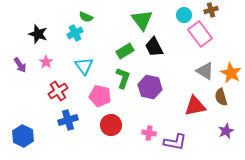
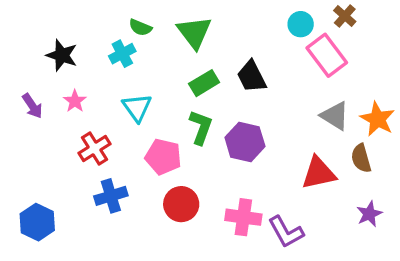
brown cross: (211, 10) -> (345, 16), turned -32
green triangle: (142, 20) -> (194, 32), moved
pink cross: (149, 133) -> (243, 217), size x1.5
purple L-shape: (175, 142) -> (286, 232), turned 50

